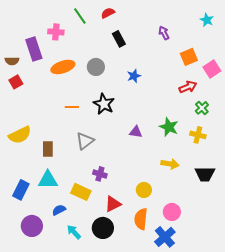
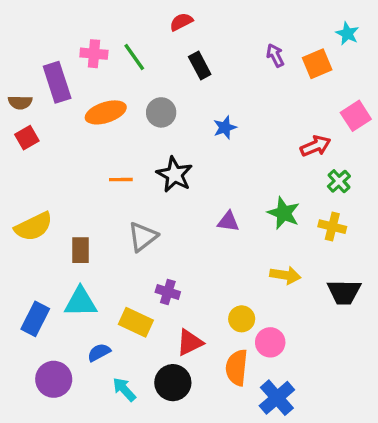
green line: (80, 16) -> (134, 57), moved
orange square: (189, 57) -> (317, 64), moved
pink circle: (172, 212) -> (270, 342), moved

